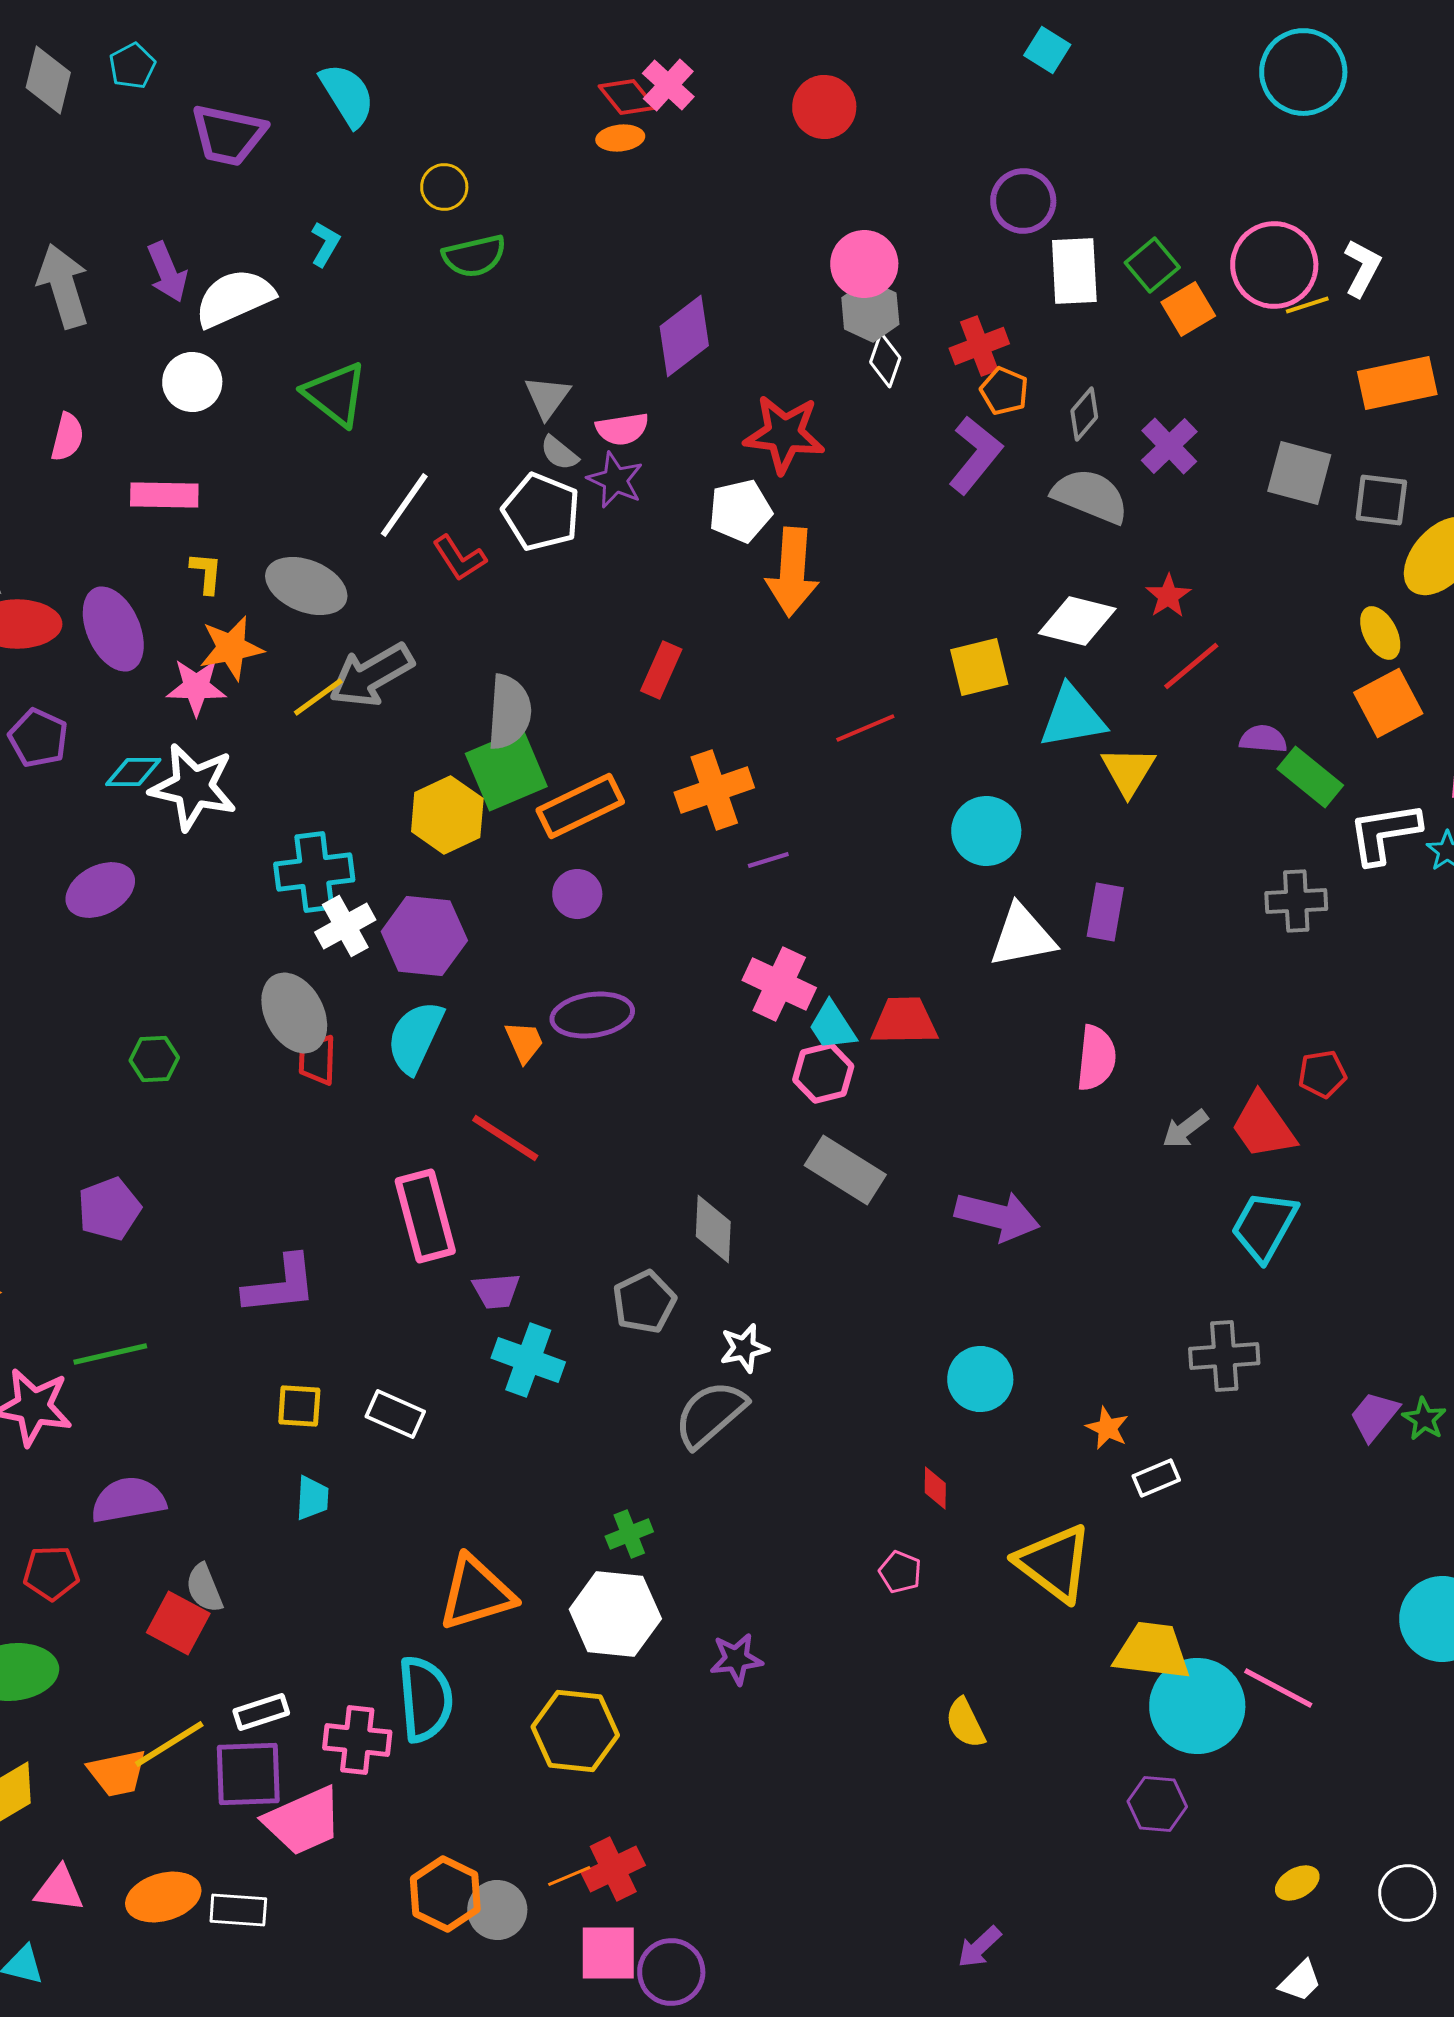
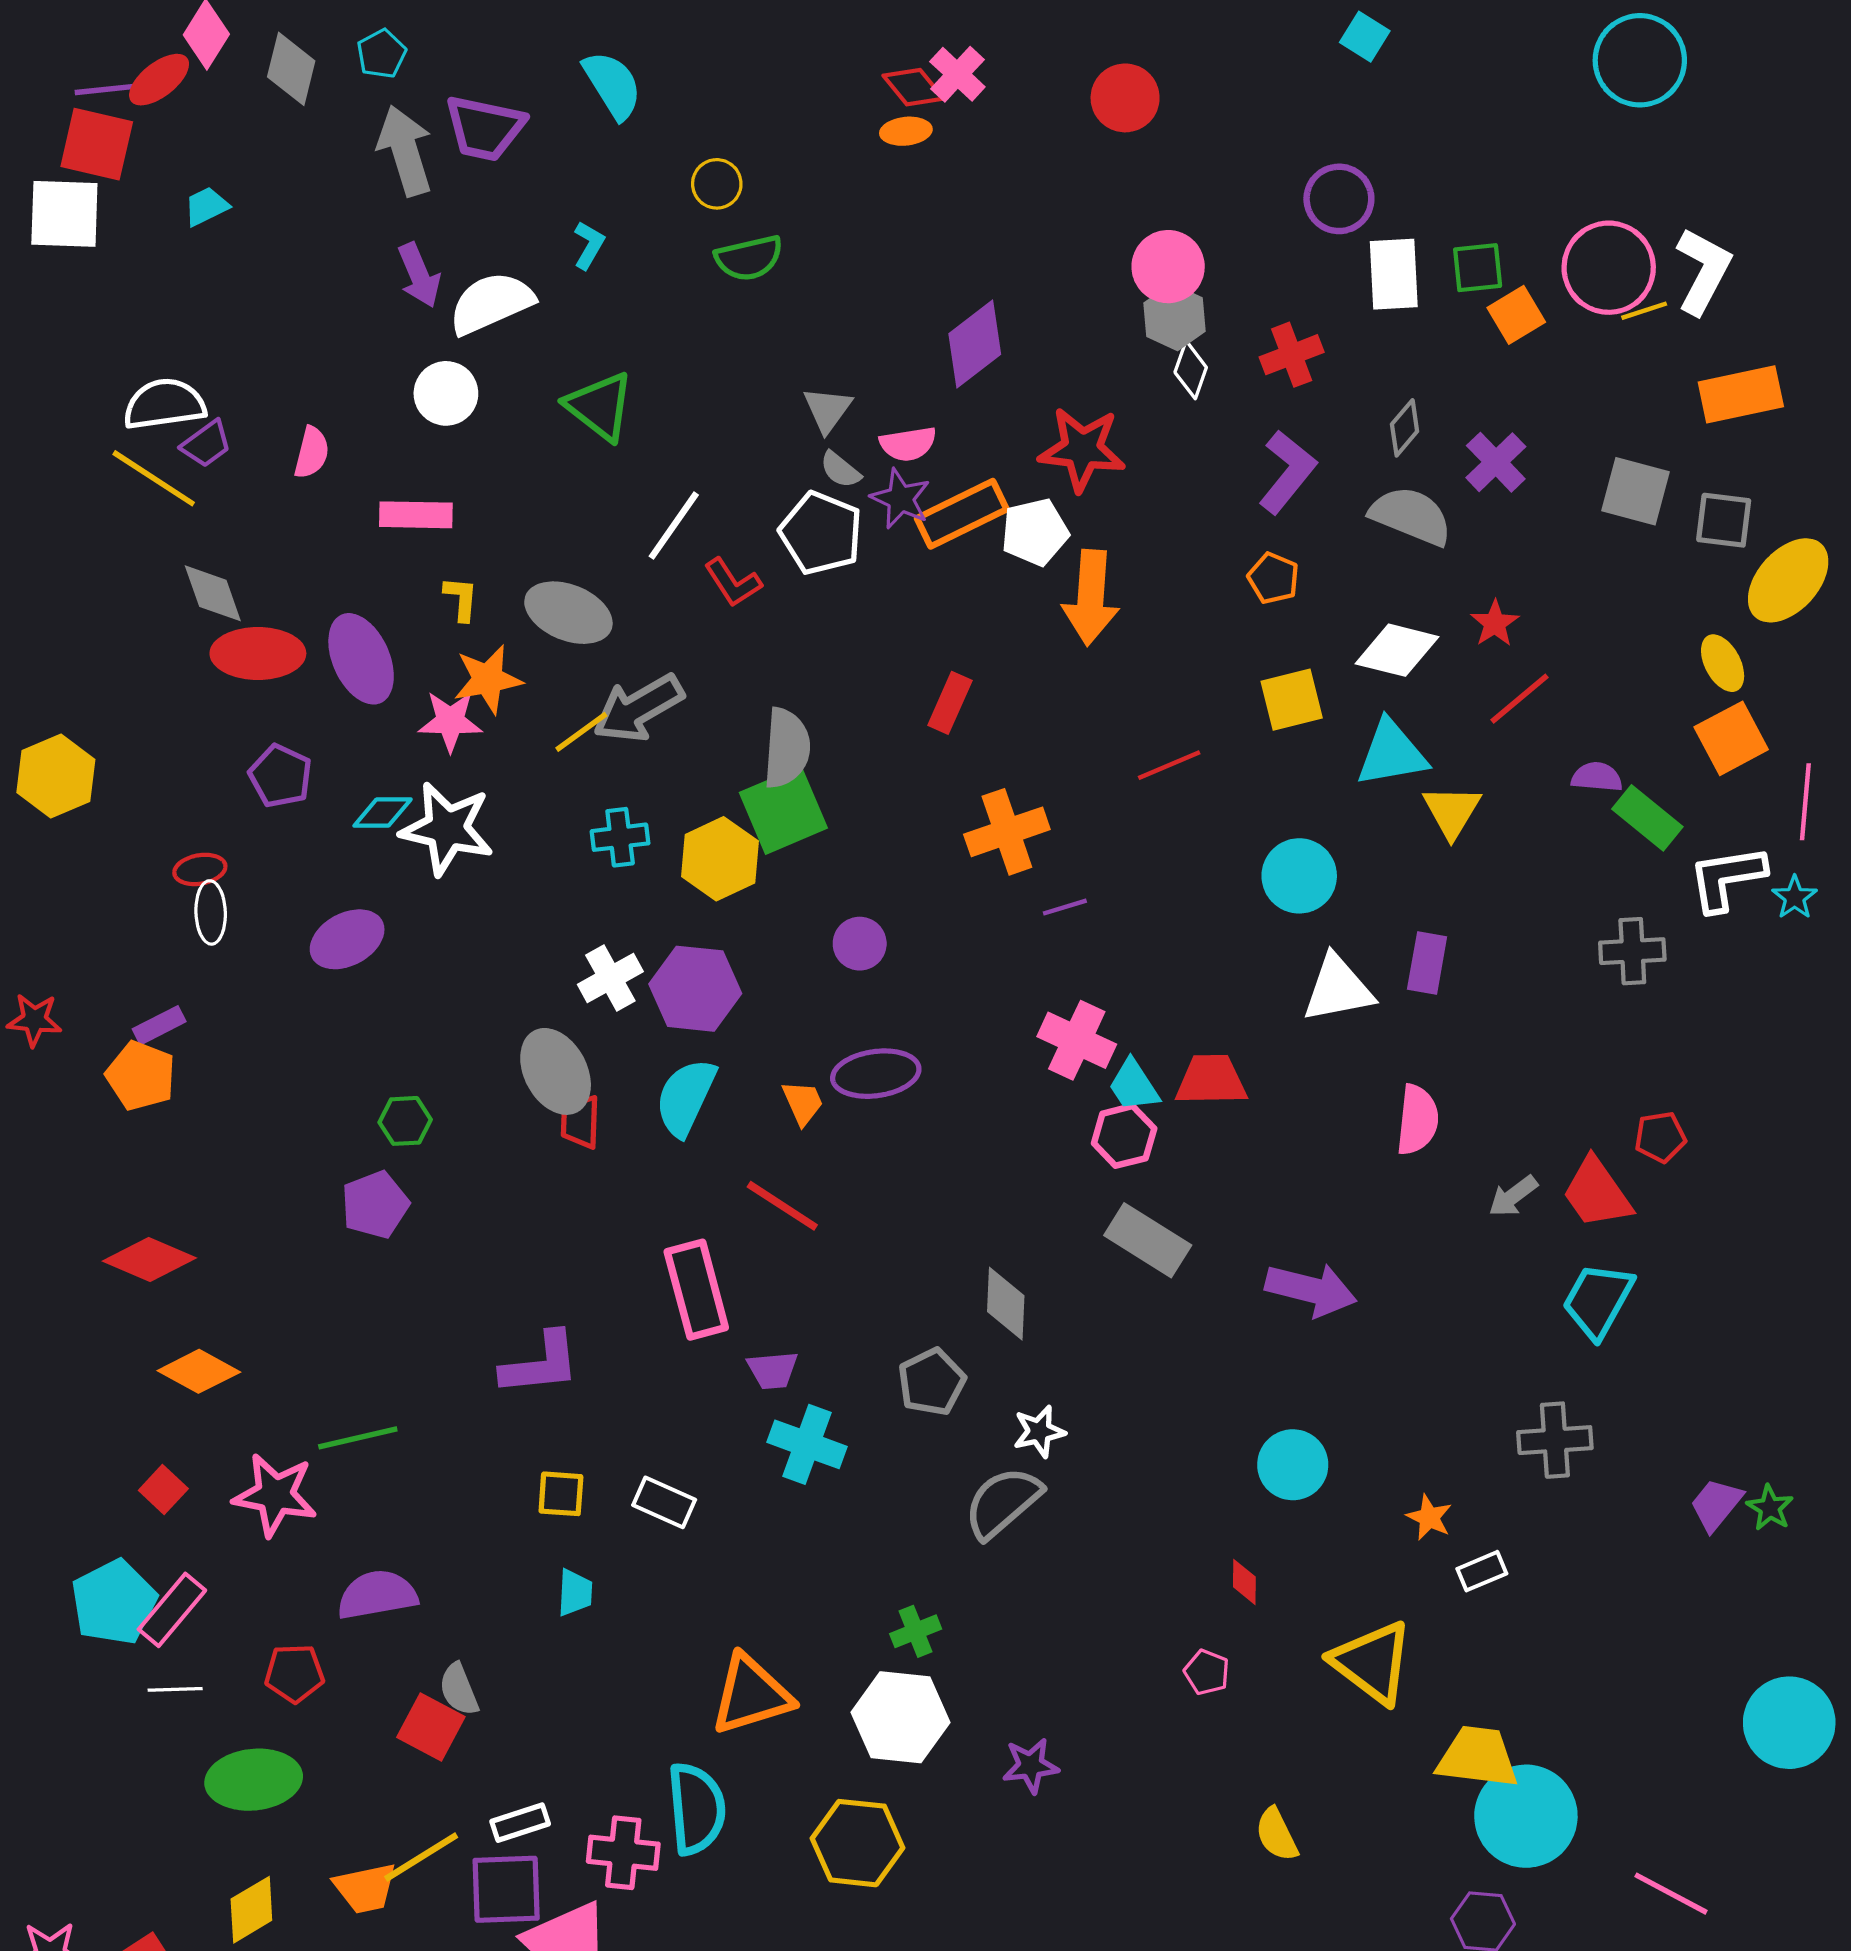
green square: (1152, 265) -> (1478, 268), turned 34
white L-shape: (1362, 268) -> (1703, 271), size x1.4
gray arrow: (63, 286) -> (405, 151), moved
orange pentagon: (1004, 391) -> (1273, 578), moved
orange rectangle: (580, 806) -> (962, 514), moved
cyan cross: (314, 872) -> (620, 837), moved, size x0.7
purple pentagon: (109, 1209) -> (375, 1205), moved
pink line: (1278, 1688) -> (1671, 1894), moved

